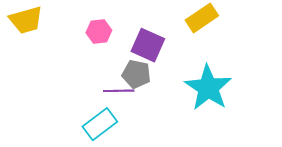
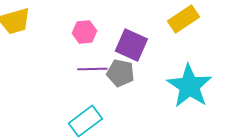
purple line: (119, 91) -> (92, 69), moved

